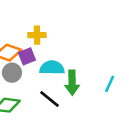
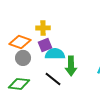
purple square: (27, 56) -> (45, 45), moved

